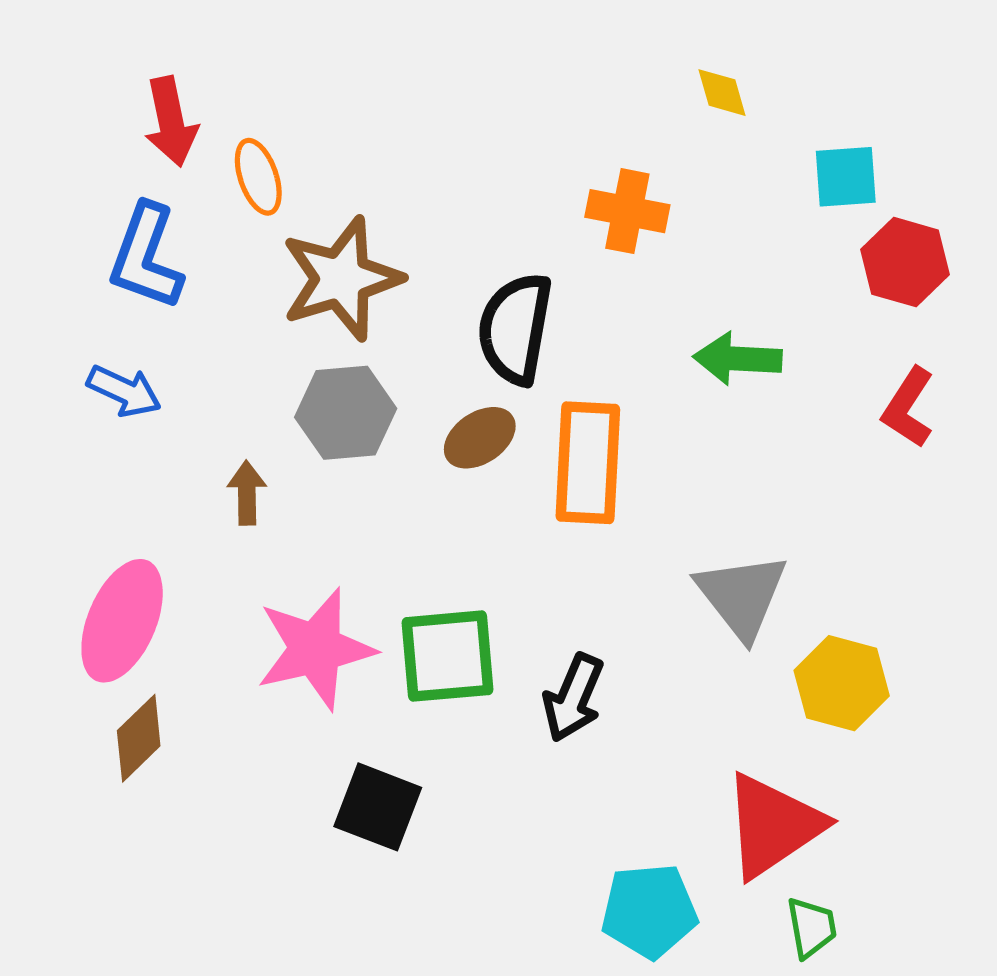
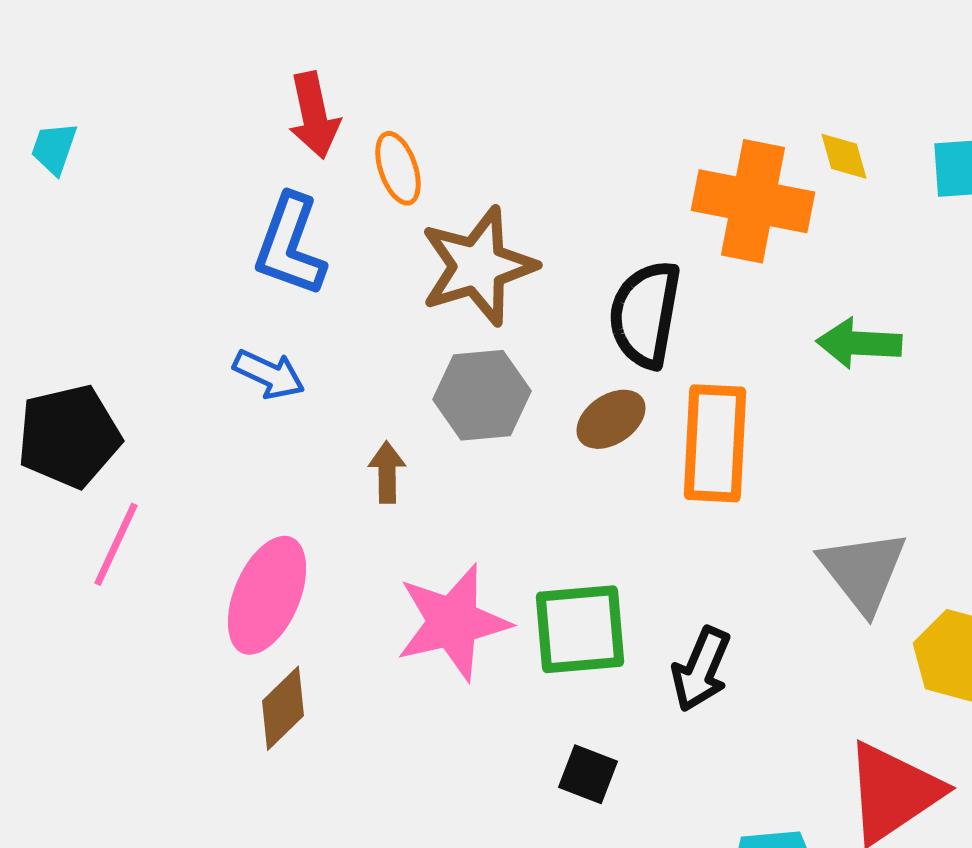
yellow diamond: (722, 93) -> (844, 156), moved
orange cross: (627, 211) -> (753, 201), size x1.5
black square: (378, 807) -> (588, 774), moved, size x0.7

